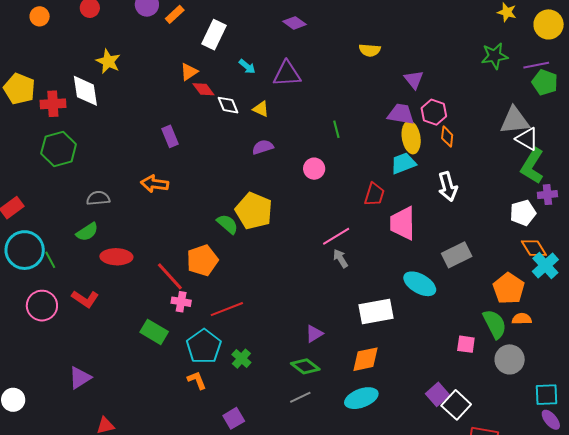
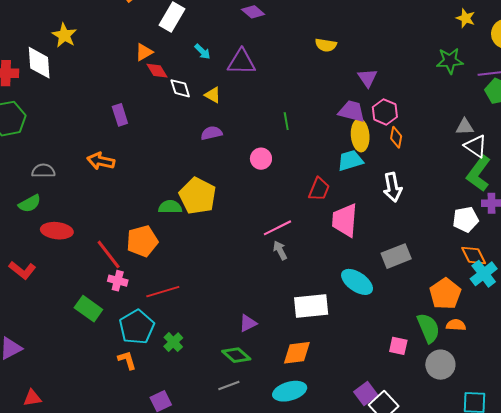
gray triangle: (515, 121) -> (465, 127), size x0.6
green semicircle: (227, 224) -> (170, 207), turned -45

